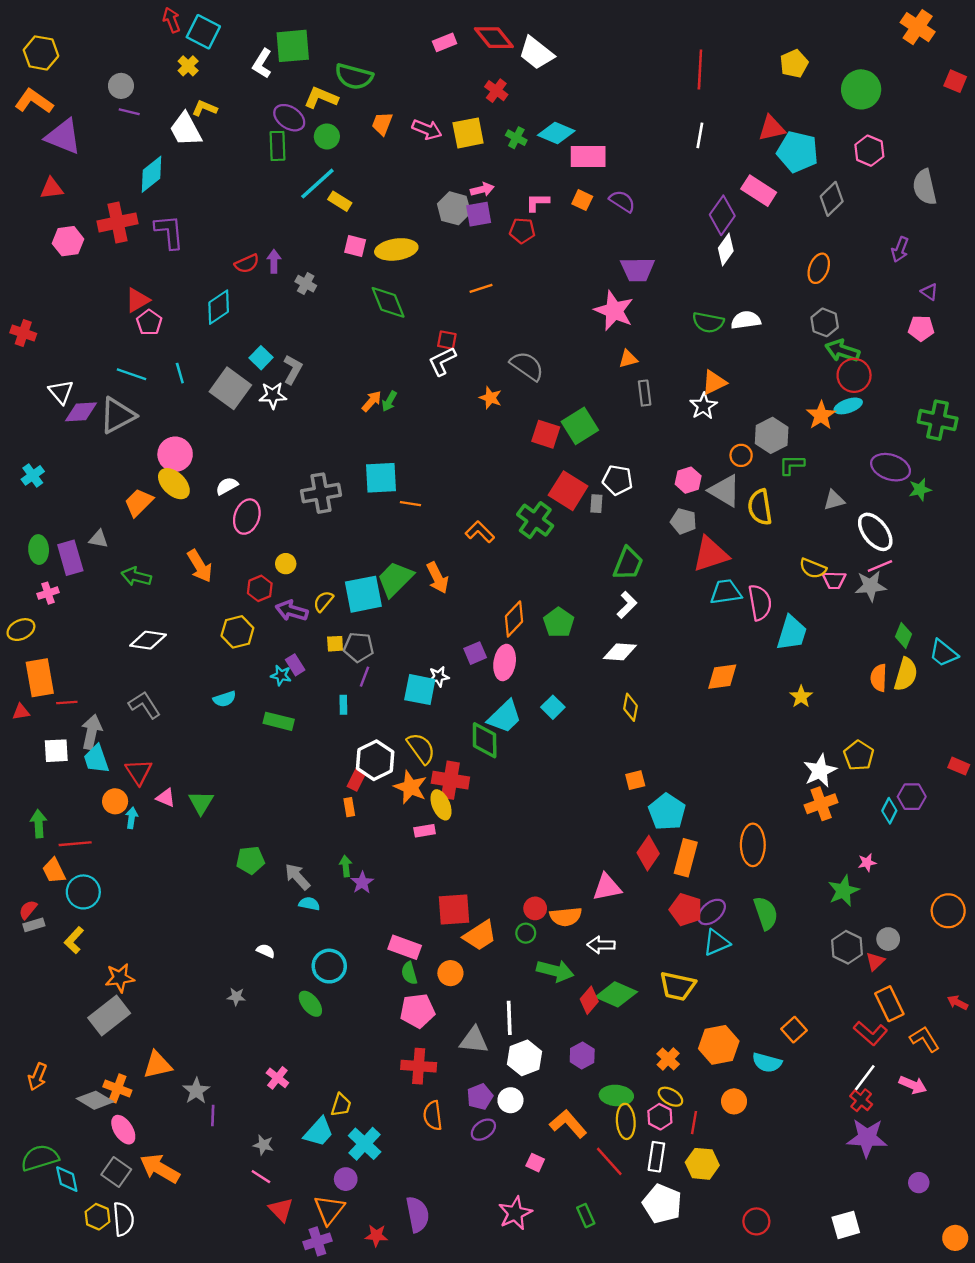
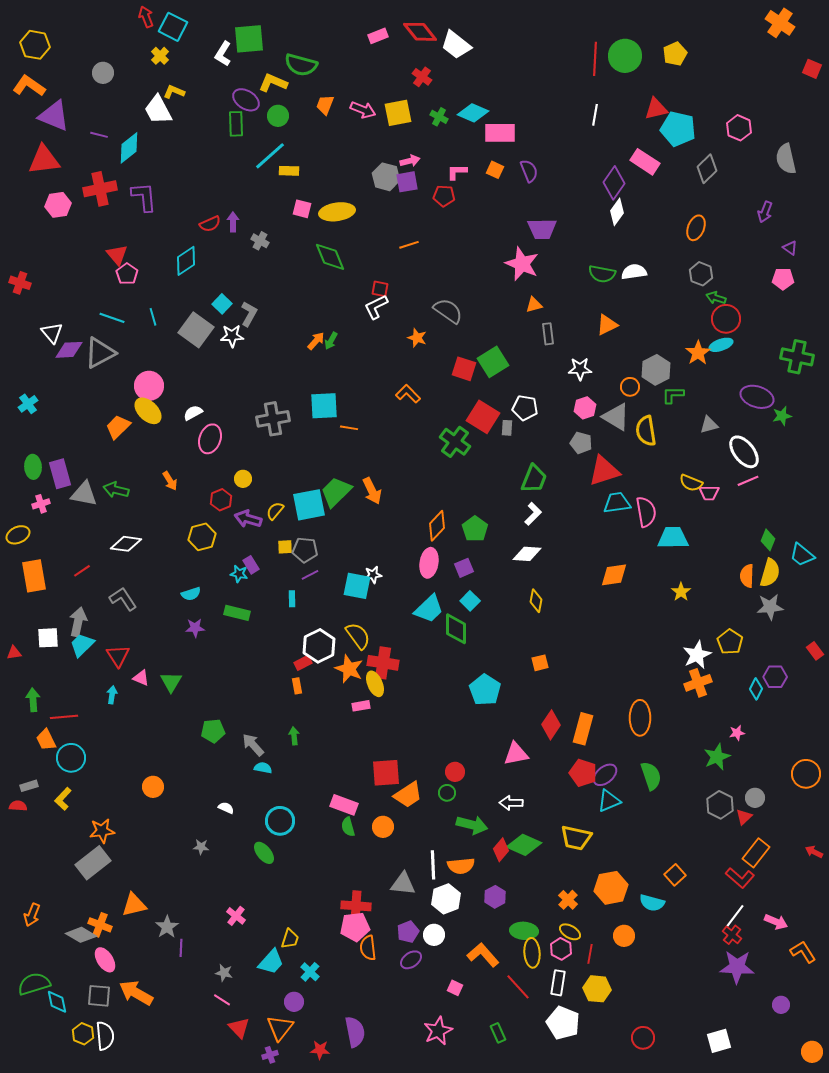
green circle: (861, 89) -> (625, 56), moved
purple line: (129, 112) -> (99, 135), moved
red triangle: (52, 188) -> (44, 160), size x1.6
yellow rectangle: (340, 201) -> (289, 171), turned -30
purple semicircle: (622, 201) -> (529, 171), turned 35
red triangle: (137, 300) -> (117, 255), turned -40
green arrow: (842, 351) -> (716, 298), size x0.7
white star: (703, 406) -> (580, 369), moved, turned 30
orange L-shape: (480, 532) -> (408, 394), moved
gray triangle: (99, 539) -> (84, 494), moved, size x1.6
orange arrow: (200, 566) -> (170, 481), size x0.7
gray star: (871, 586) -> (770, 607), moved
cyan trapezoid: (792, 633) -> (673, 538), turned -108
purple square: (475, 653) -> (464, 568), moved
purple line: (365, 677) -> (310, 575), turned 42
red line: (67, 702) -> (82, 571), moved, turned -30
red triangle: (21, 712) -> (14, 653), moved
green diamond: (485, 740) -> (456, 629), moved
cyan trapezoid: (96, 759) -> (82, 645), turned 64
red rectangle: (959, 766) -> (815, 651), turned 30
red rectangle: (356, 780) -> (303, 663), turned 36
orange circle: (115, 801) -> (153, 787), moved
cyan pentagon: (667, 812) -> (485, 690), moved
purple star: (362, 883) -> (195, 628), moved, turned 30
red semicircle: (28, 910) -> (18, 806), moved, turned 54
orange semicircle: (566, 917) -> (461, 866), moved
orange rectangle: (889, 1004) -> (756, 853), turned 64
pink pentagon: (417, 1011) -> (355, 927), moved
orange L-shape: (925, 1039) -> (803, 952), moved
cyan cross: (365, 1144) -> (310, 972), size x0.7
gray square: (116, 1172) -> (99, 996), turned -30
purple cross: (317, 1241) -> (270, 1055), size x0.7

